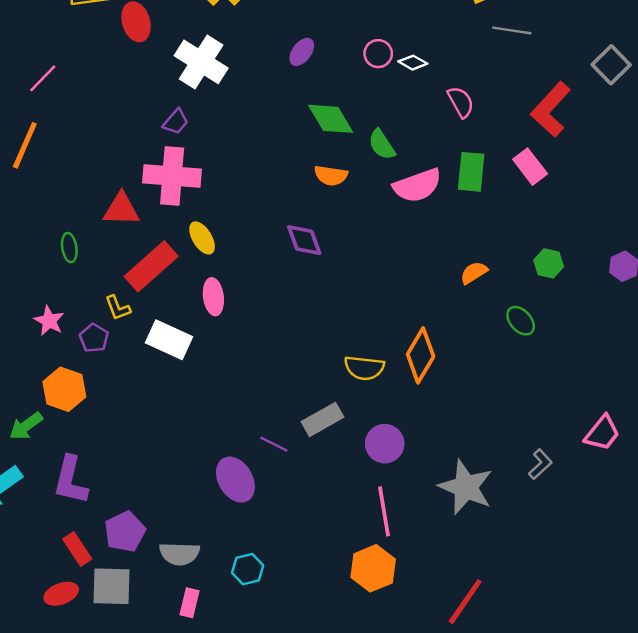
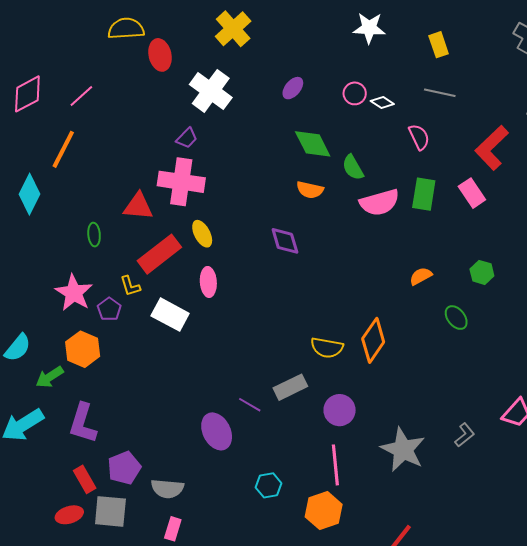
gray line: (512, 30) -> (440, 93), moved
pink star: (49, 321) -> (74, 293), size x1.5
cyan hexagon: (248, 569) -> (269, 485), moved

